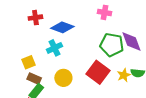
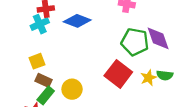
cyan cross: (55, 48) -> (40, 24), moved
yellow circle: (63, 78) -> (72, 89), moved

